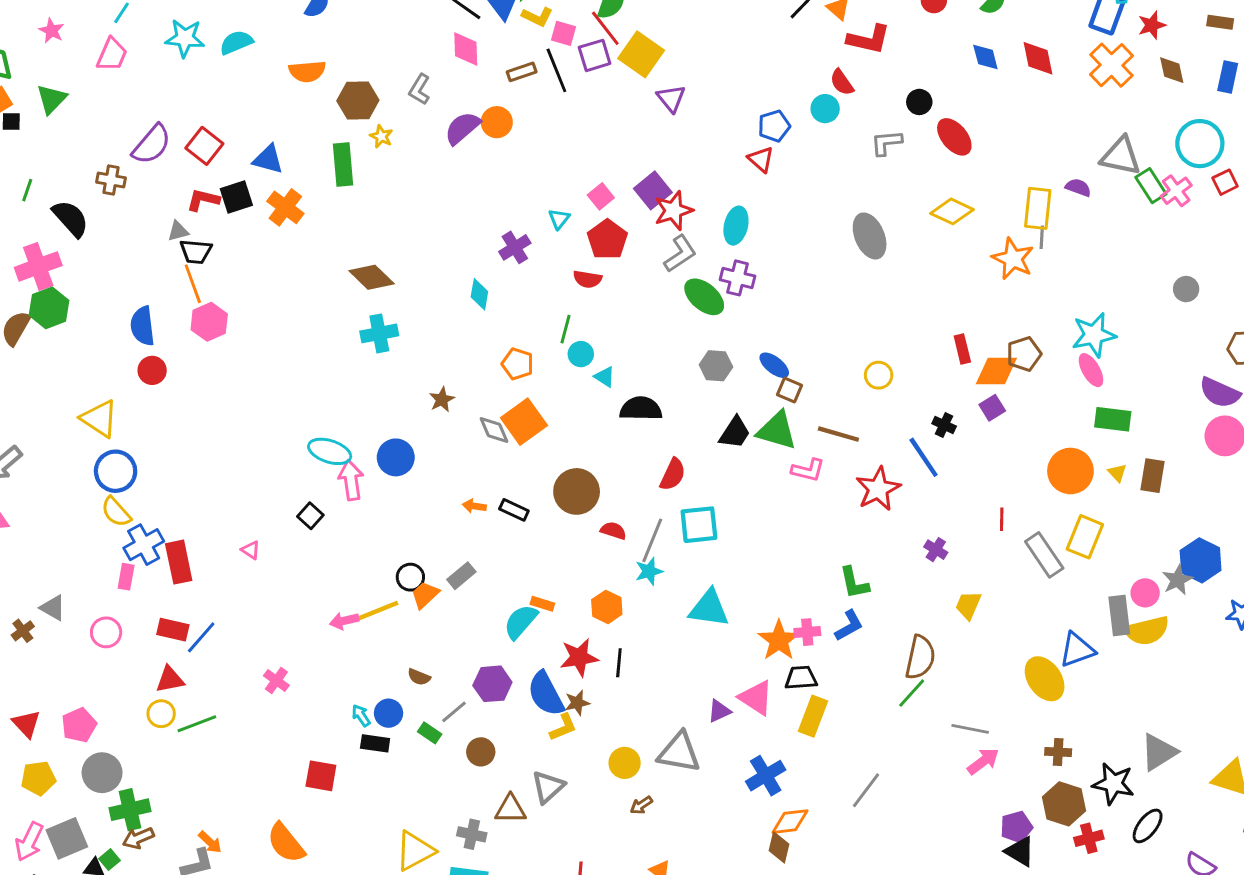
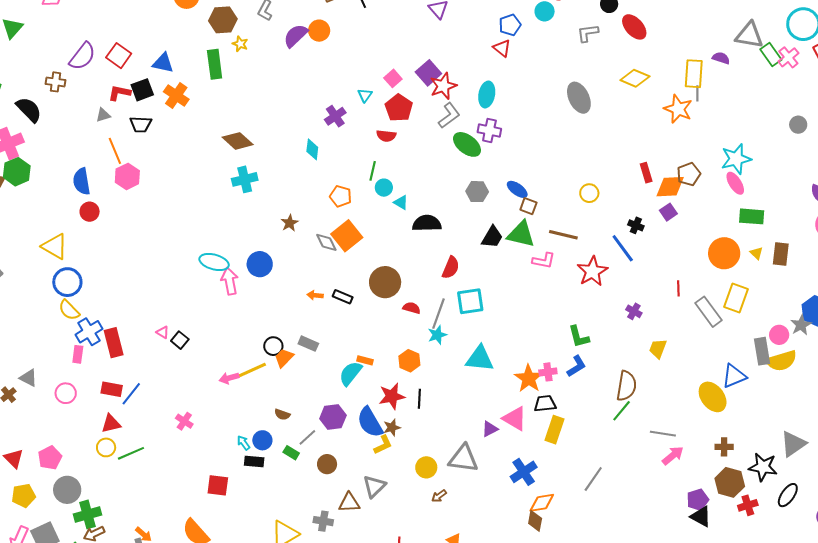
black trapezoid: (196, 251) -> (141, 124), moved
black square: (310, 516) -> (180, 340), moved
gray rectangle: (461, 576) -> (308, 344), turned 66

